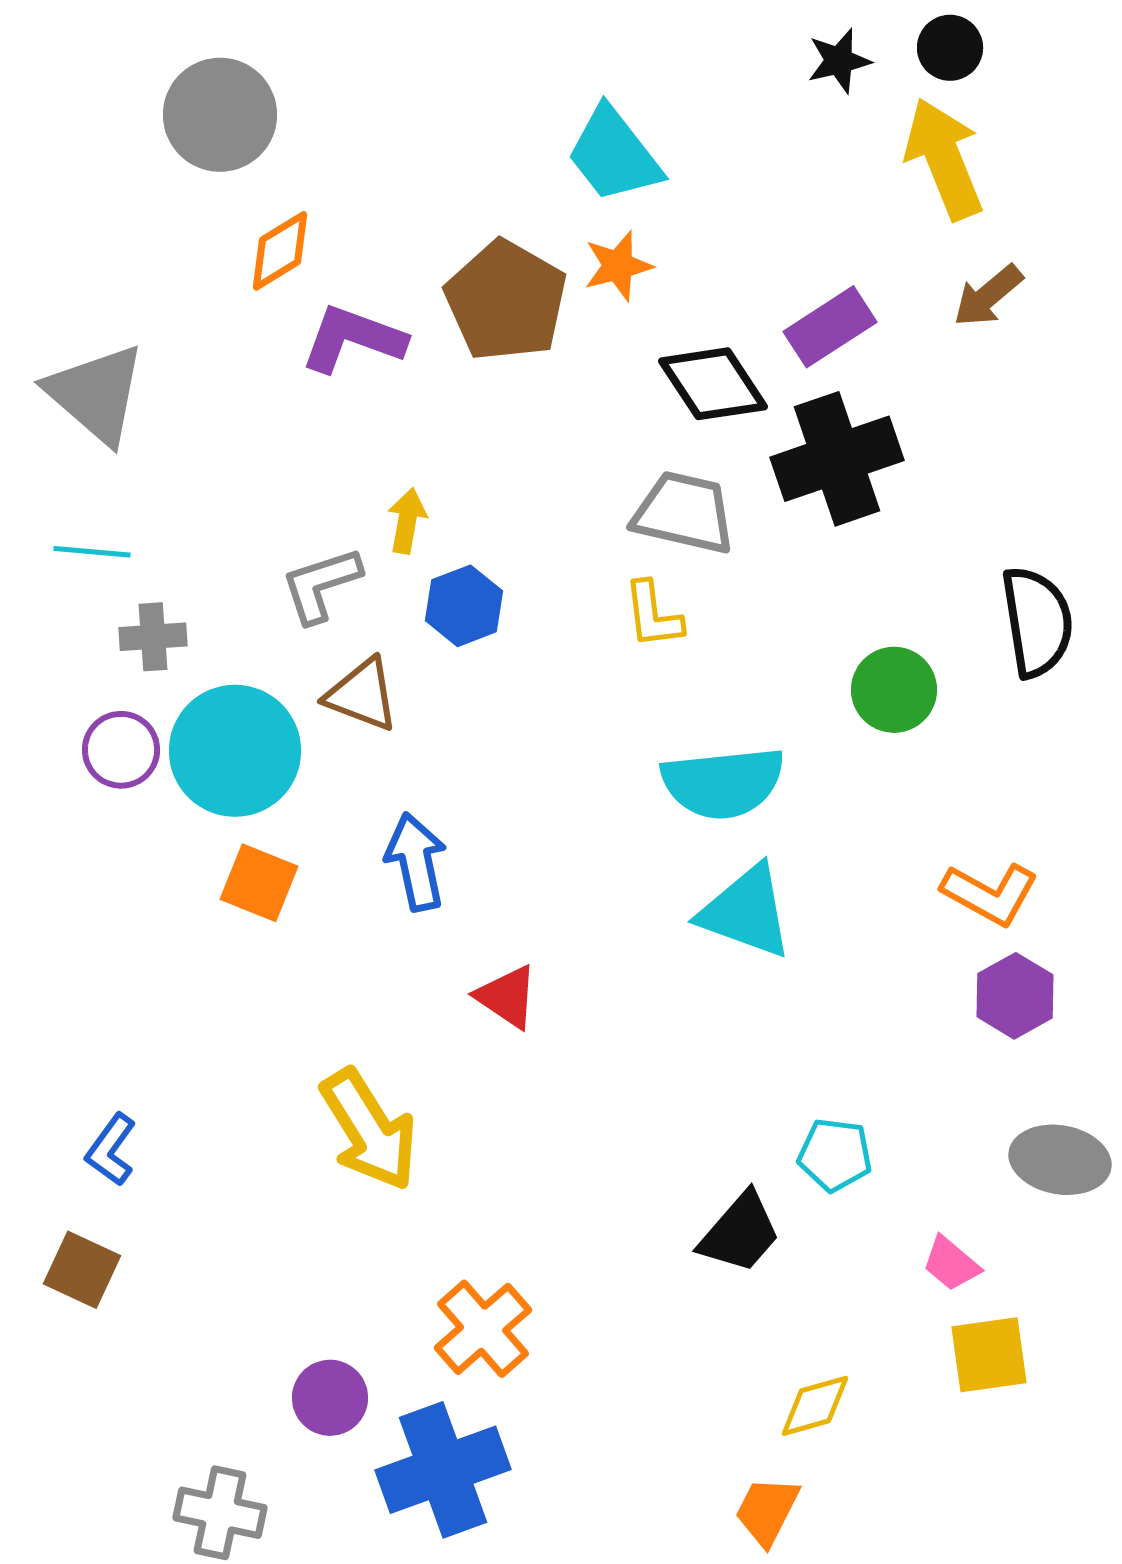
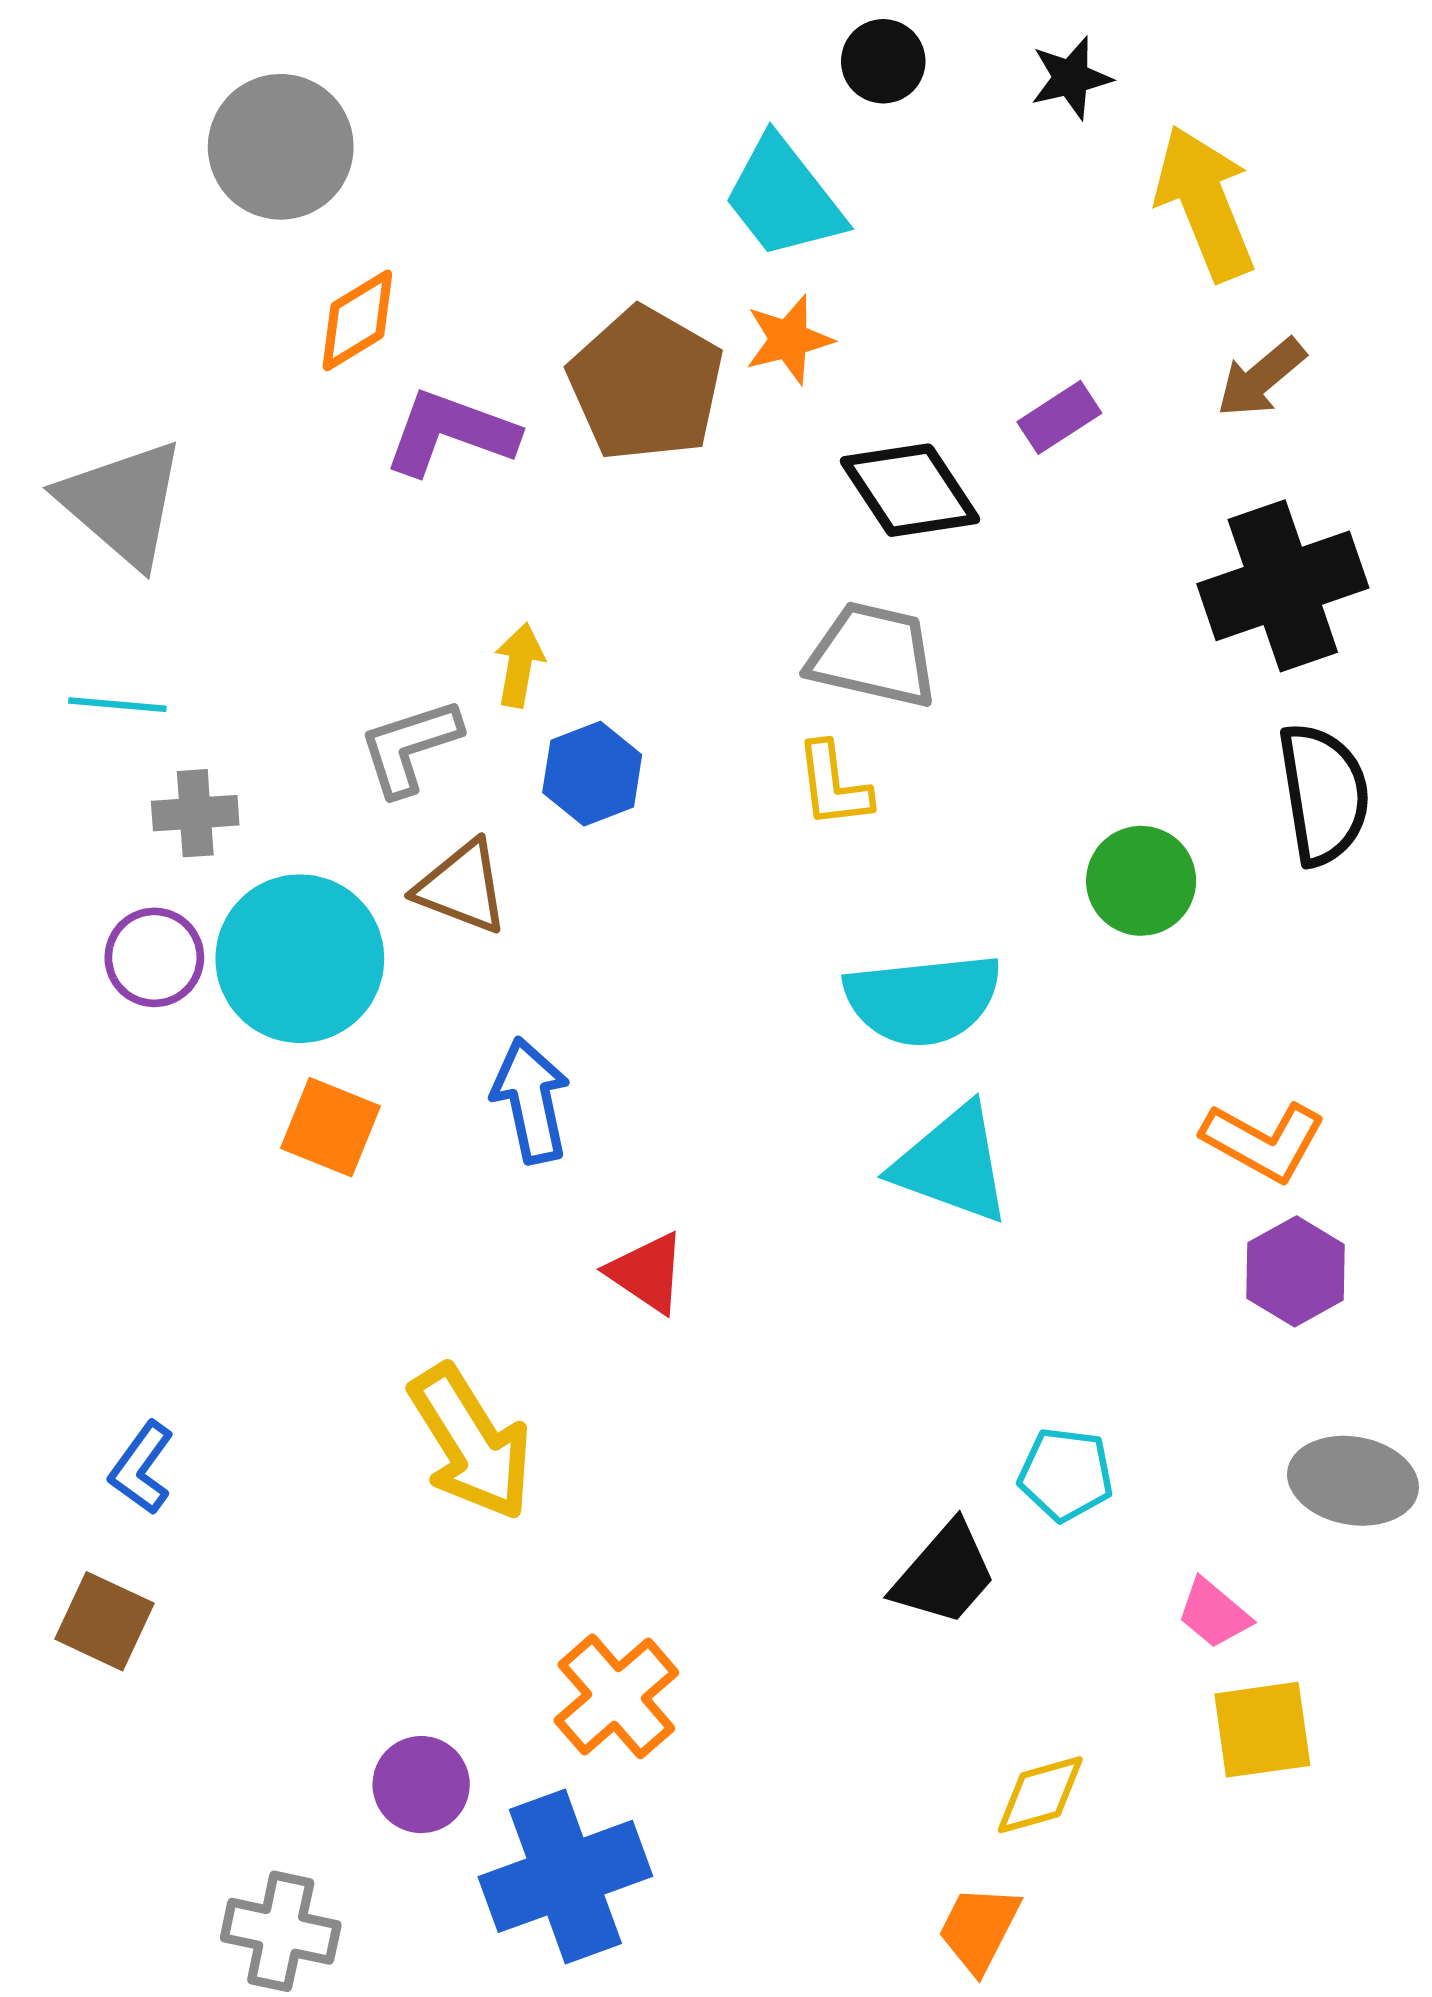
black circle: (950, 48) -> (883, 61), moved
purple rectangle: (830, 327) -> (1059, 417), size x0.7
black cross: (837, 459) -> (1283, 586), moved

